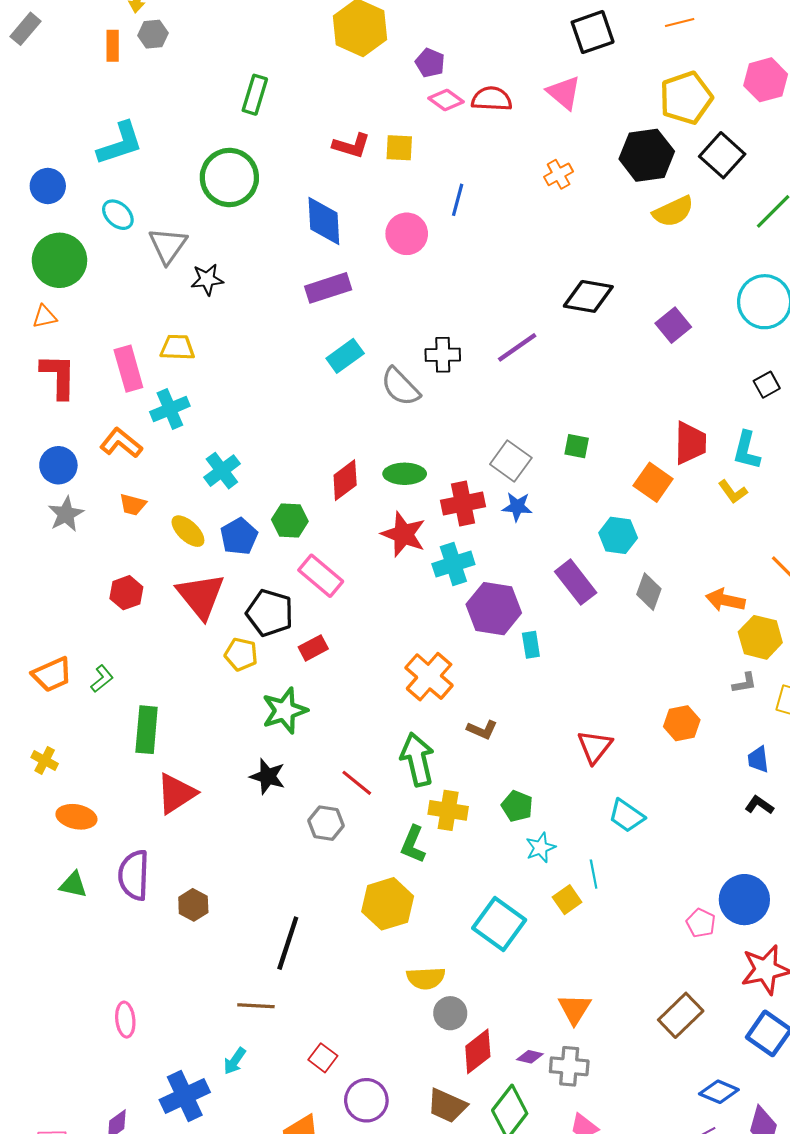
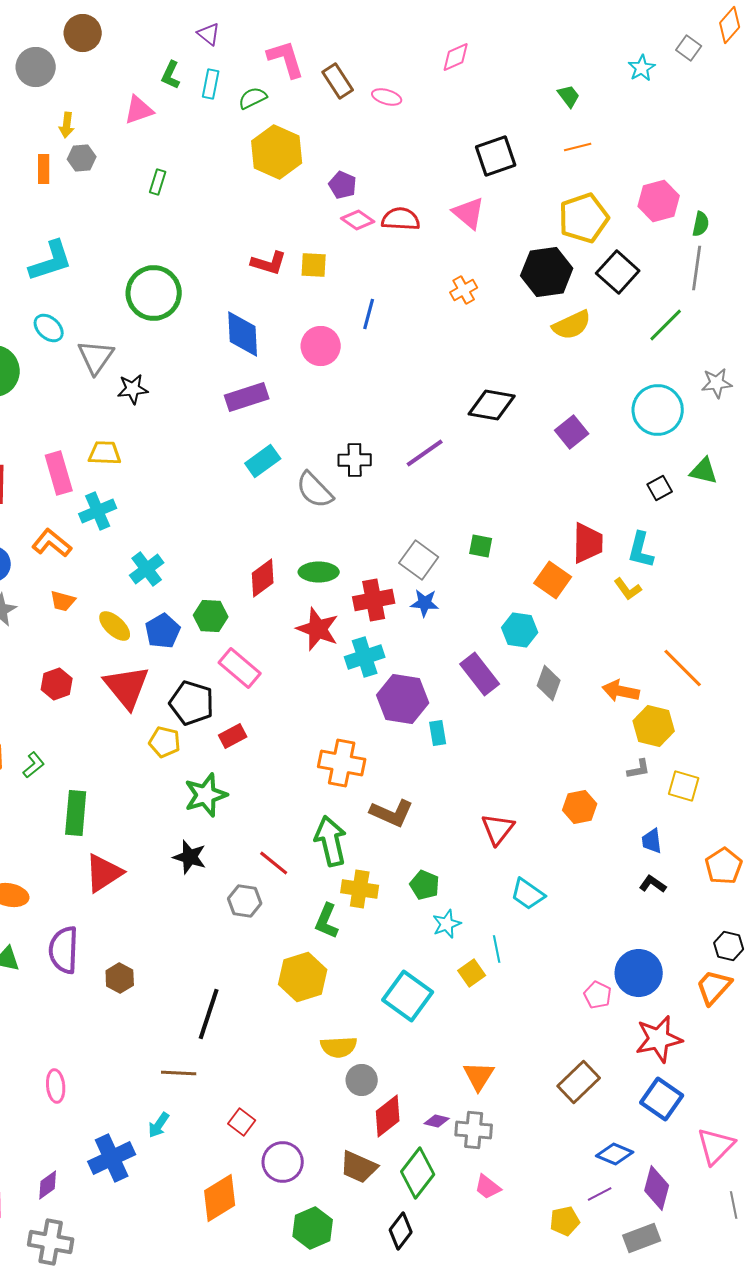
green rectangle: (255, 95) -> (158, 182), moved, size x0.7
orange cross: (429, 677) -> (342, 763), turned -30
brown L-shape: (482, 730) -> (392, 813), size x1.5

